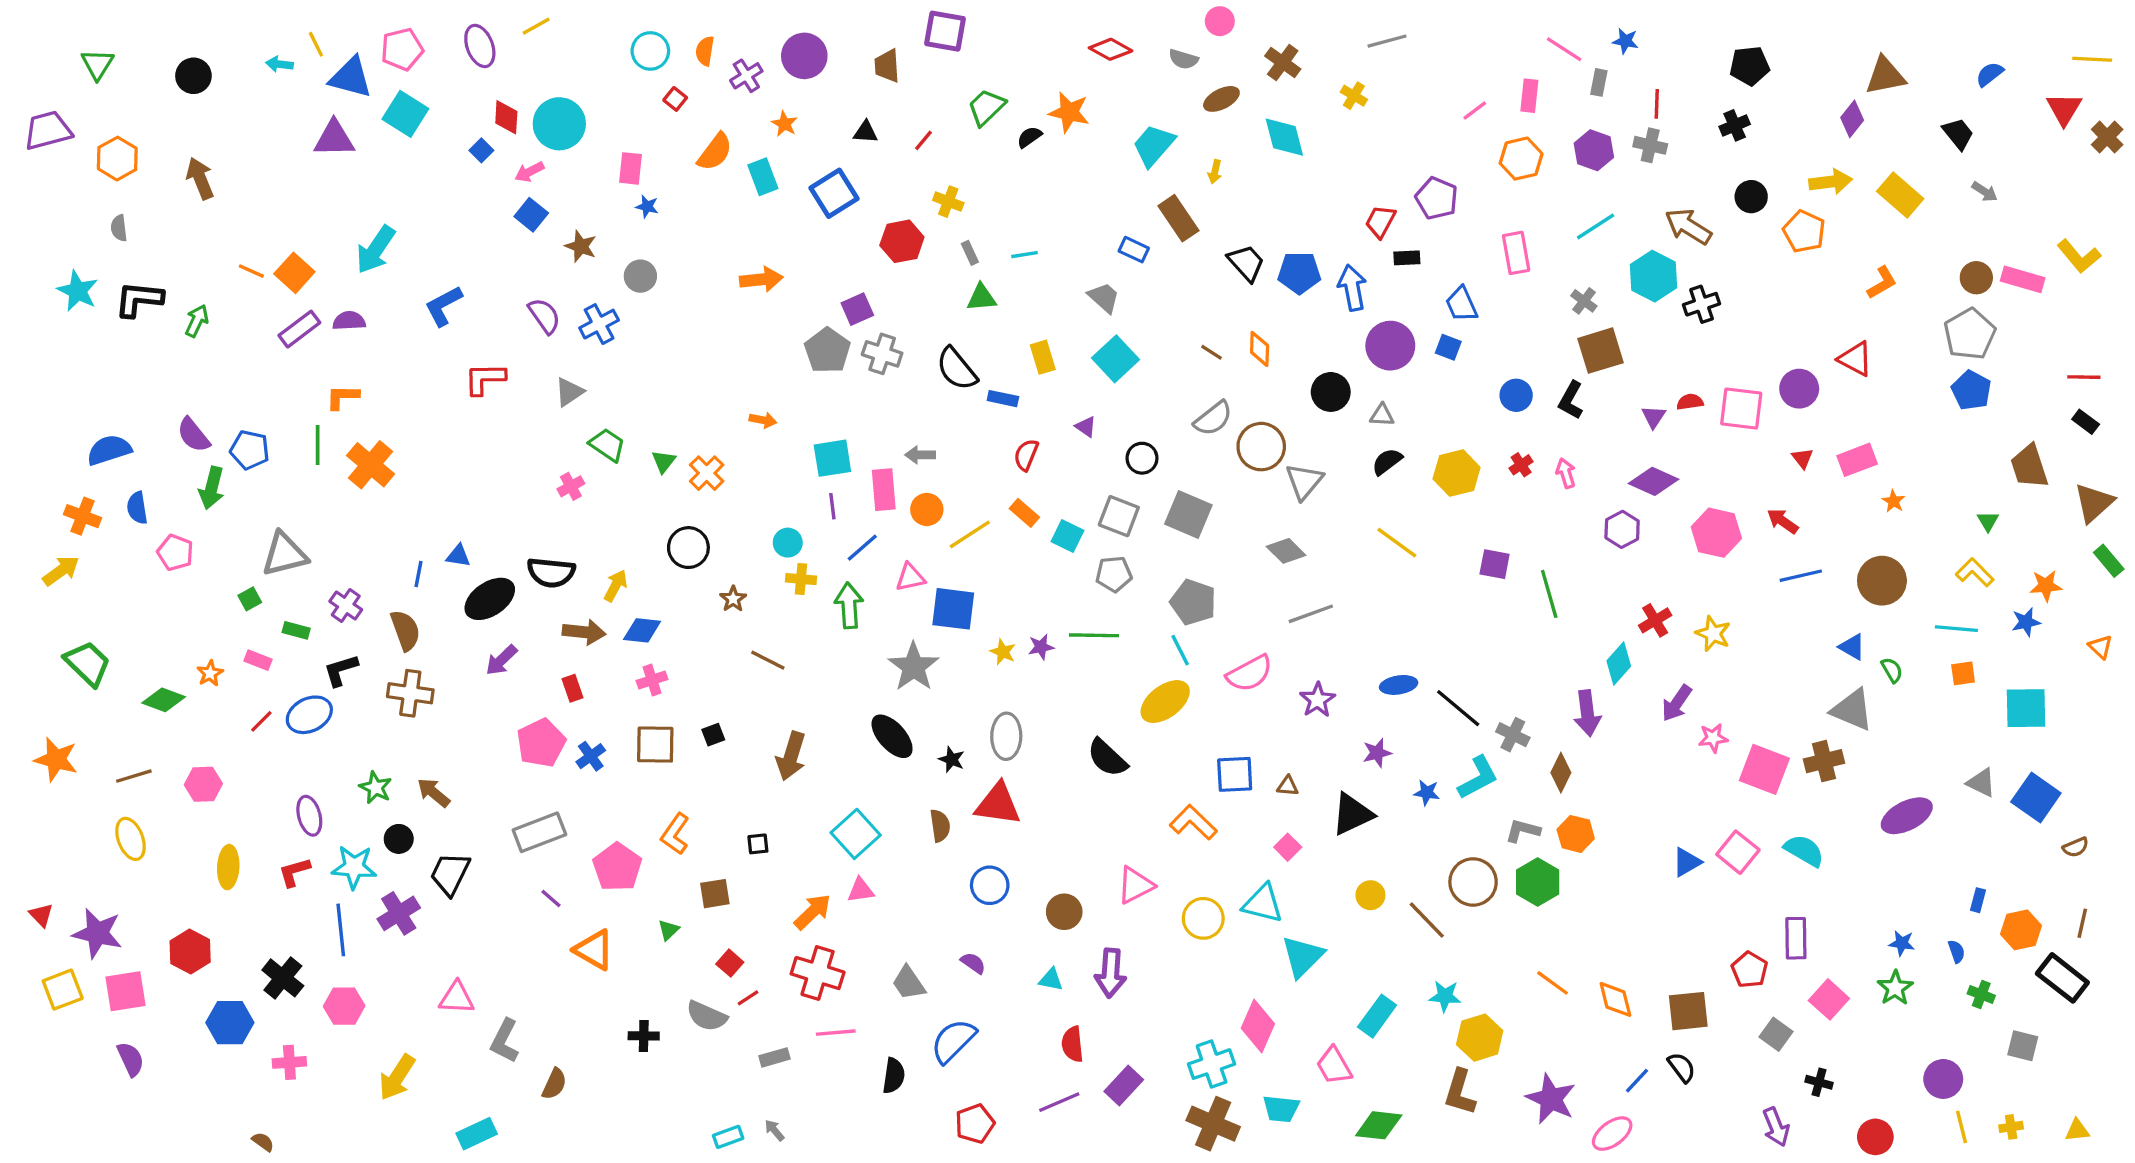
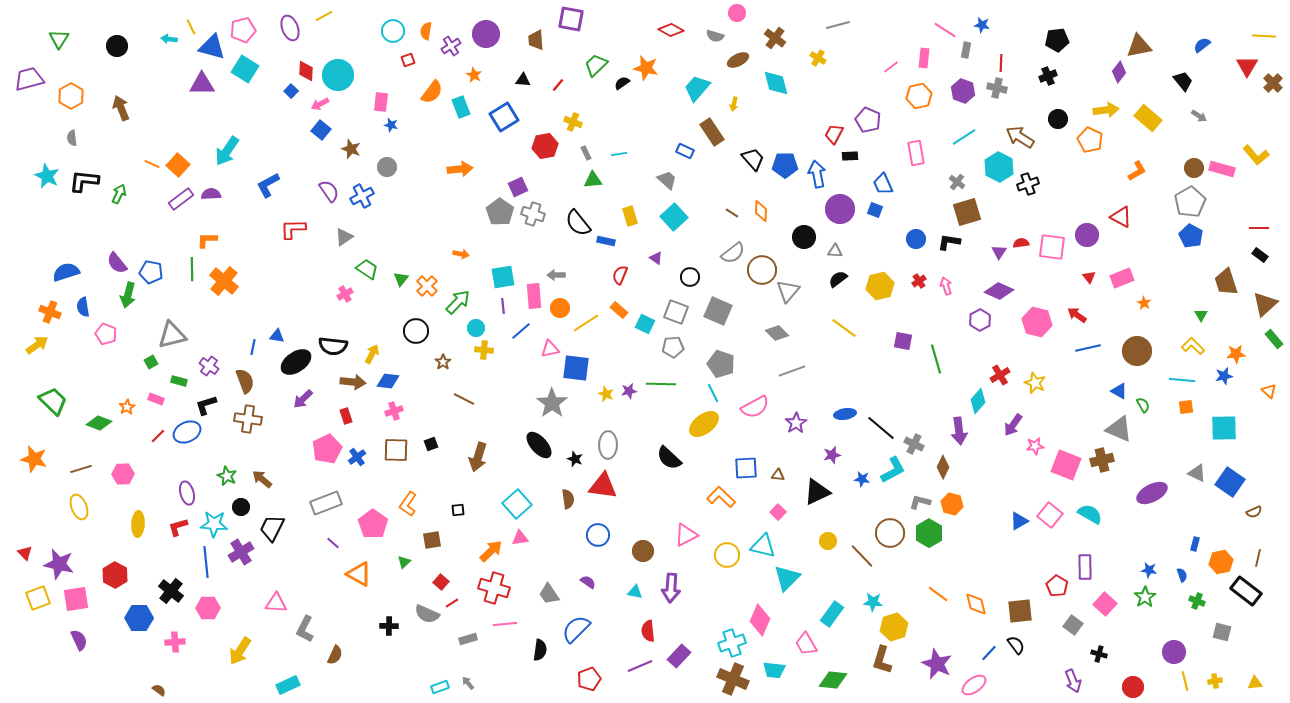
red square: (675, 99) -> (408, 60), turned 32
black L-shape: (1571, 400) -> (949, 242), turned 70
green arrow: (849, 606) -> (458, 302), moved, turned 48

